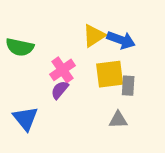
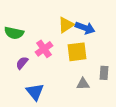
gray rectangle: (128, 86) -> (104, 73), moved
purple semicircle: (60, 90) -> (22, 63), moved
blue triangle: (25, 118) -> (35, 92), moved

